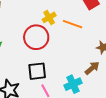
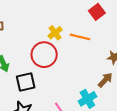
black square: (37, 71) -> (26, 82), moved

